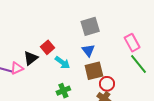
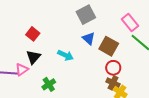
red square: (48, 47) -> (33, 34), moved
brown square: (94, 71) -> (109, 46), moved, turned -36
green cross: (63, 91) -> (49, 84), moved

